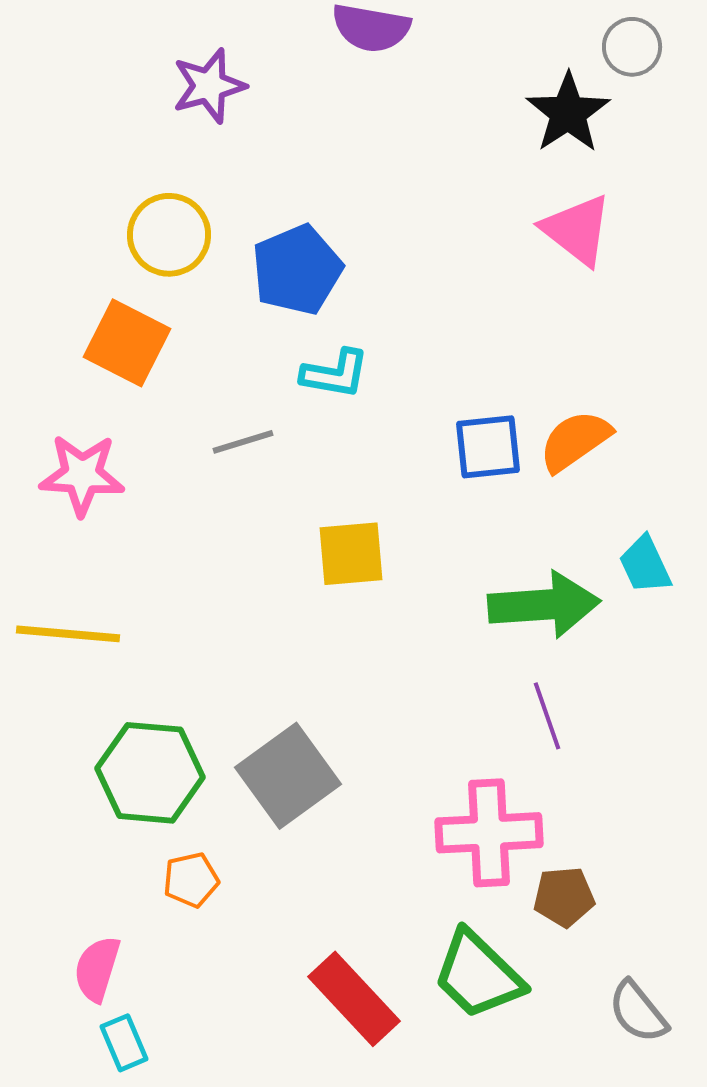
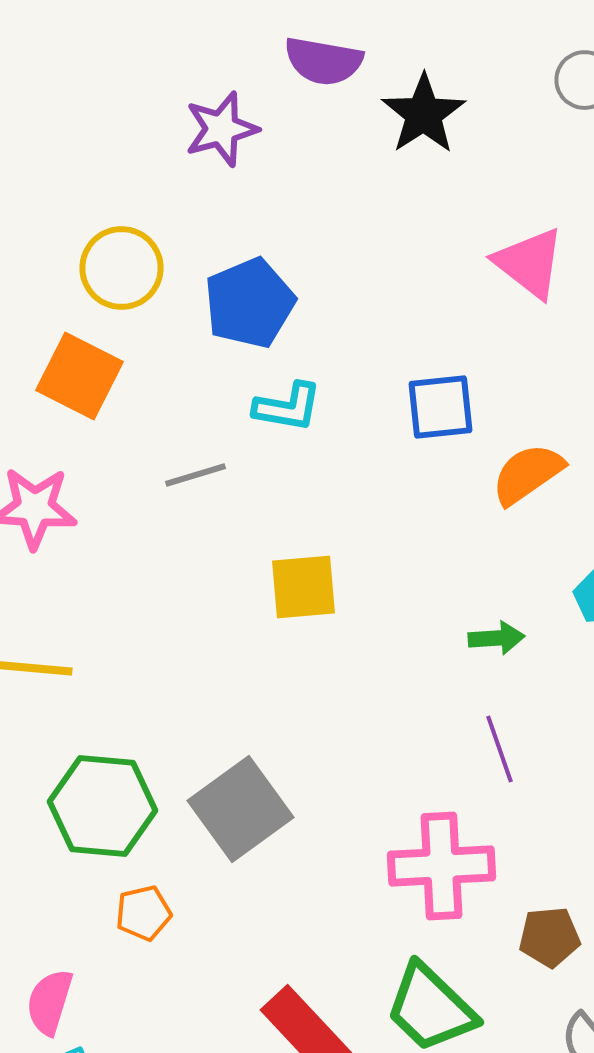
purple star: (209, 86) -> (222, 129), moved
black star: (568, 113) -> (424, 114), moved
blue square: (488, 447) -> (440, 407), moved
green arrow: (544, 605) -> (496, 638), size x0.5
brown pentagon: (564, 897) -> (550, 937), moved

